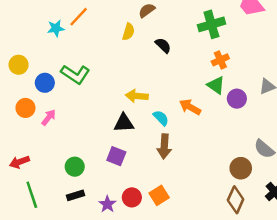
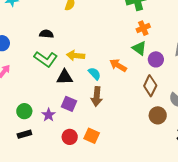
black semicircle: (163, 45) -> (46, 34), moved, turned -40
green L-shape: (75, 74) -> (46, 59), moved
purple square: (116, 156) -> (69, 104), moved
orange square: (159, 195) -> (92, 136), turned -35
brown diamond: (236, 200) -> (150, 86), moved
purple star: (107, 204) -> (49, 115), moved

